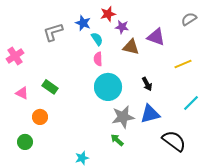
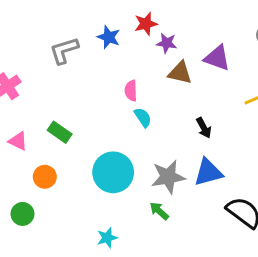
cyan semicircle: (97, 39) -> (143, 117), moved
cyan circle: (108, 87) -> (113, 172), moved

